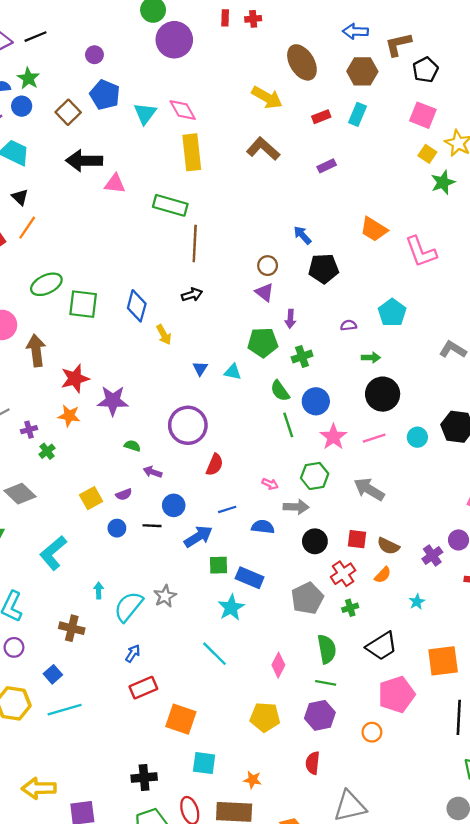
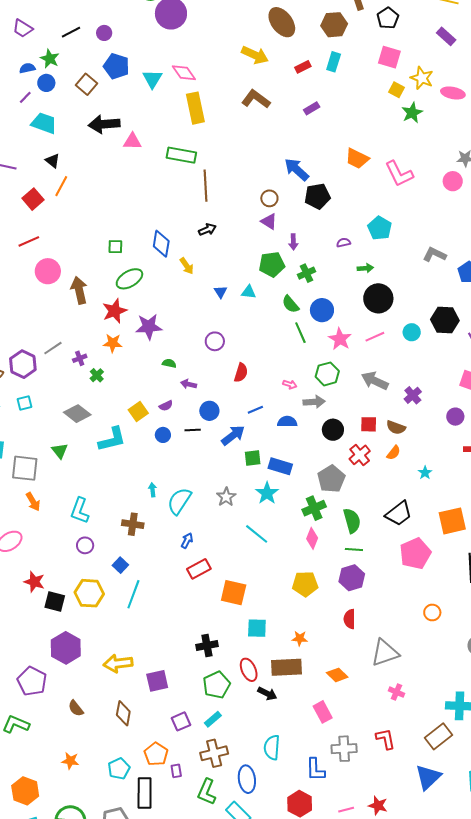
black line: (36, 37) -> (71, 32), moved
blue arrow: (302, 235) -> (297, 170), size x1.5
green ellipse: (46, 284) -> (129, 279), moved
green square: (83, 304) -> (115, 247), size x0.6
purple circle: (188, 425) -> (215, 341), size x0.6
cyan L-shape: (53, 553) -> (112, 439), moved, turned -148
purple cross: (432, 556) -> (413, 395), moved
gray star: (165, 596) -> (226, 497), moved
green cross: (350, 608) -> (314, 508), moved, size x1.6
cyan line: (65, 710) -> (133, 594), turned -48
orange circle: (372, 732) -> (432, 612), moved

